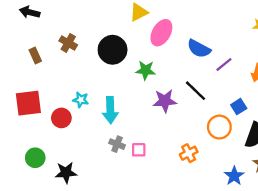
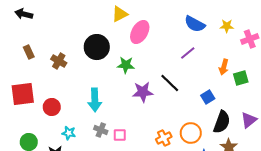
brown cross: (68, 43) -> (59, 61), moved
blue semicircle: (199, 49) -> (195, 24), moved
purple line: (224, 65) -> (188, 53), moved
cyan star: (81, 100) -> (69, 133), moved
orange circle: (219, 127) -> (191, 133), moved

